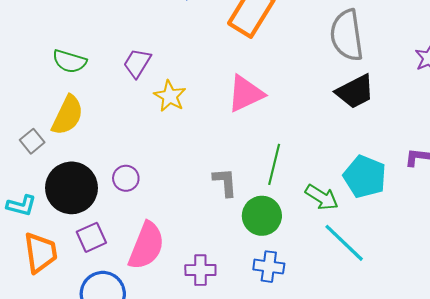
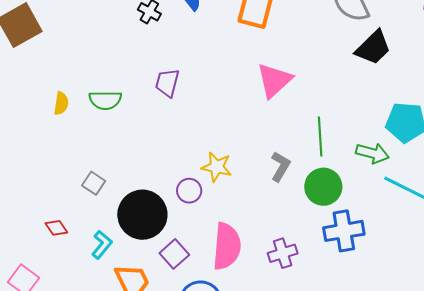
yellow star: (170, 96) -> (217, 167), moved
yellow semicircle: (68, 115) -> (61, 103), moved, size x0.6
gray L-shape: (225, 182) -> (280, 166), turned 52
cyan L-shape: (21, 206) -> (102, 245), turned -48
blue cross: (269, 267) -> (344, 231), size x1.4

